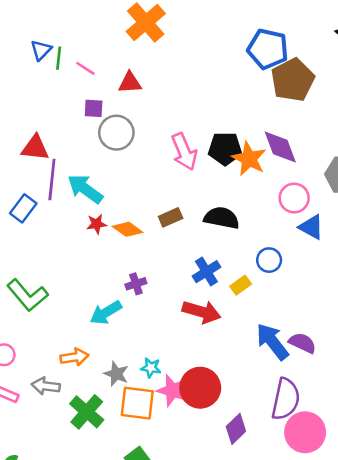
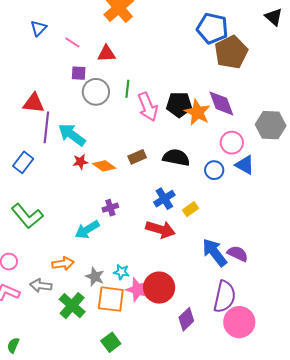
green line: (59, 58) -> (127, 89), moved
blue rectangle: (23, 208) -> (23, 162), moved
blue circle: (269, 260) -> (214, 170), moved

